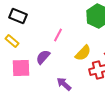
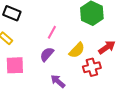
purple semicircle: (43, 57) -> (47, 54), moved

